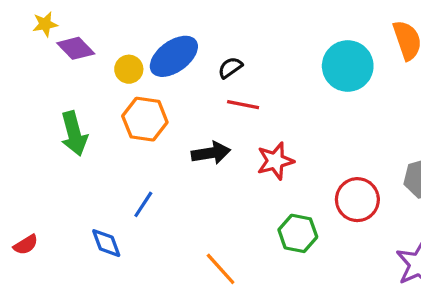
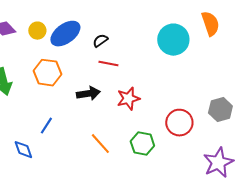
yellow circle: (129, 69) -> (37, 31), moved
orange line: (221, 269) -> (100, 144), moved

